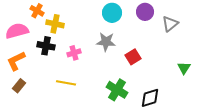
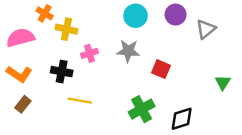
black cross: (46, 46) -> (62, 72), moved
pink cross: (74, 53) -> (89, 53), moved
red square: (133, 57) -> (161, 69), turned -35
orange L-shape: (16, 61) -> (19, 74), turned -120
green cross: (117, 90) -> (142, 109), turned 30

